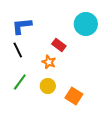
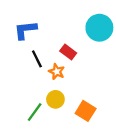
black line: (18, 50) -> (37, 59), moved
green line: (20, 82) -> (35, 112), moved

